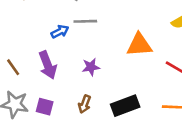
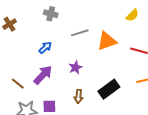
gray line: (85, 21) -> (80, 33), moved
purple arrow: (48, 65) -> (43, 75), turned -100

